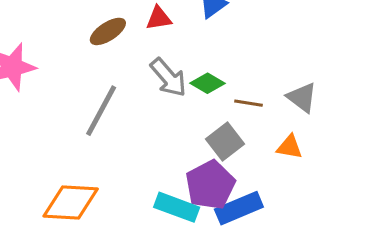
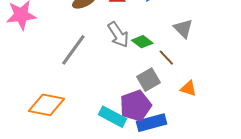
gray triangle: (302, 97) -> (183, 28), moved
brown line: (249, 103) -> (166, 58), turned 30

